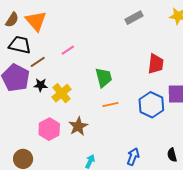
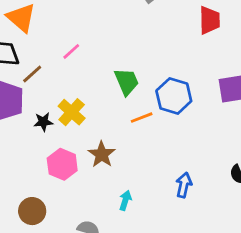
red trapezoid: (156, 64) -> (209, 20), moved
black star: (41, 85) -> (43, 122), moved
blue hexagon: (151, 105) -> (174, 96), moved

